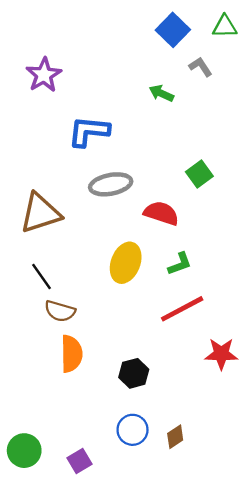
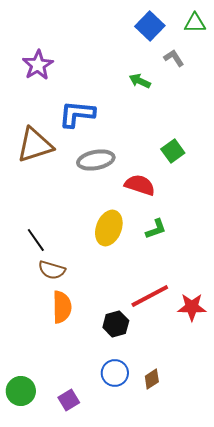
brown triangle: (40, 213) -> (35, 145), moved
red line: (182, 309) -> (150, 296), moved

